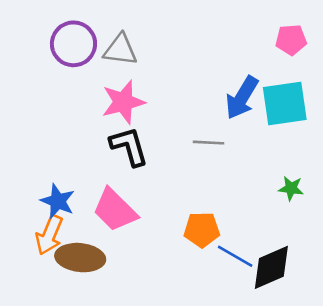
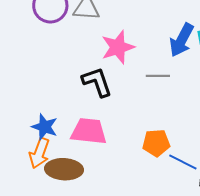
pink star: (123, 102) -> (118, 47), moved
pink trapezoid: (115, 210) -> (89, 131), turned 144

